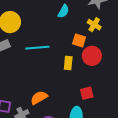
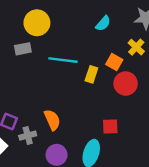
yellow rectangle: (68, 63) -> (91, 74), moved
orange semicircle: (39, 98) -> (52, 120), turned 84

